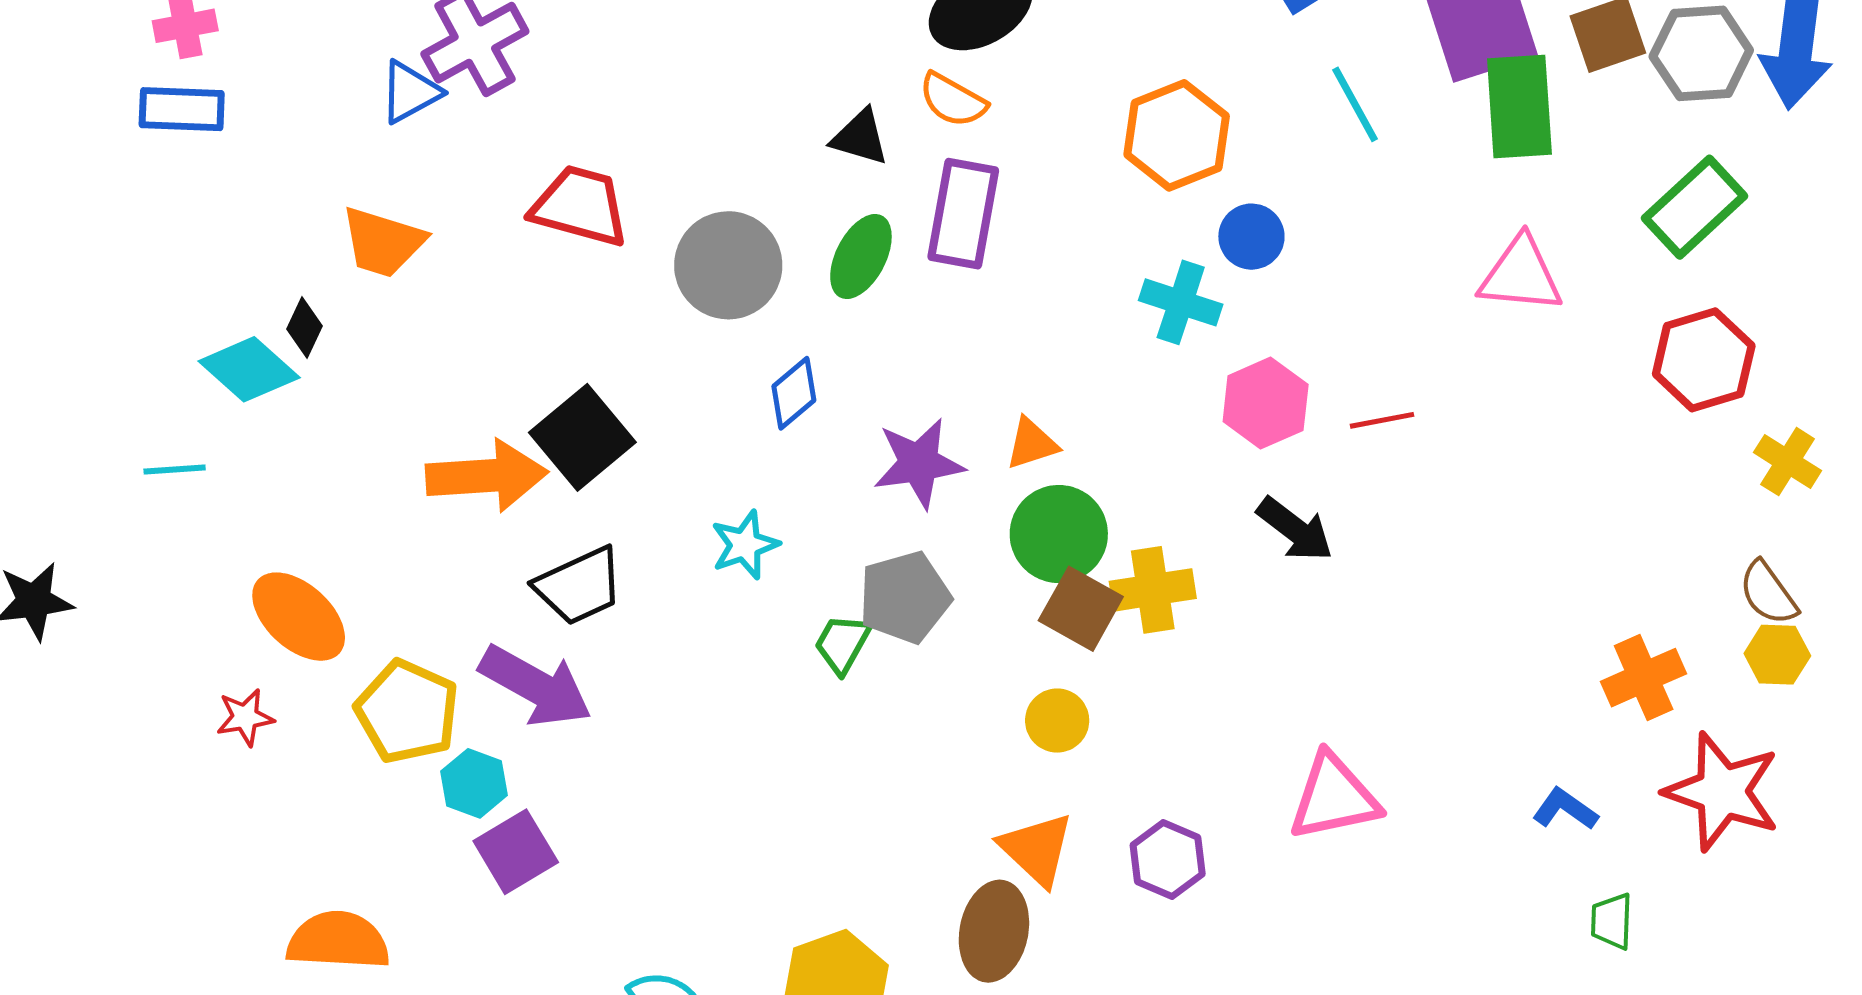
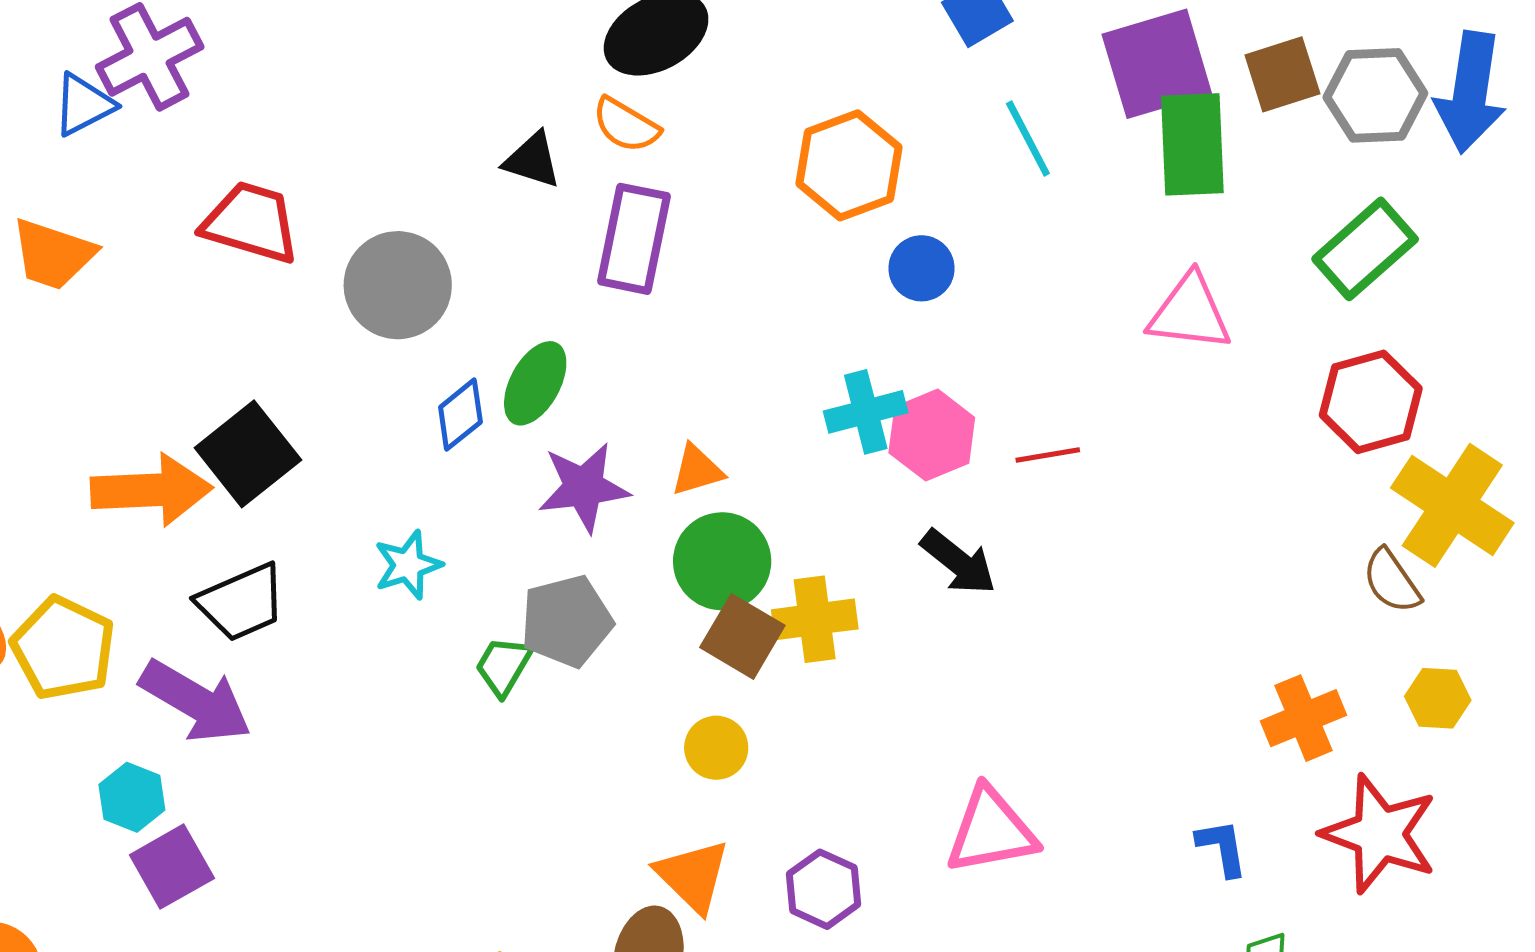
green ellipse: (861, 257) -> (535, 383), moved
cyan cross: (1181, 302) -> (866, 412), moved, turned -34
yellow cross: (1788, 462) -> (1452, 505), size x1.8
brown semicircle: (1768, 593) -> (1392, 581), moved
yellow pentagon: (407, 712) -> (63, 648), moved
blue L-shape: (1565, 809) -> (1222, 848), turned 44

